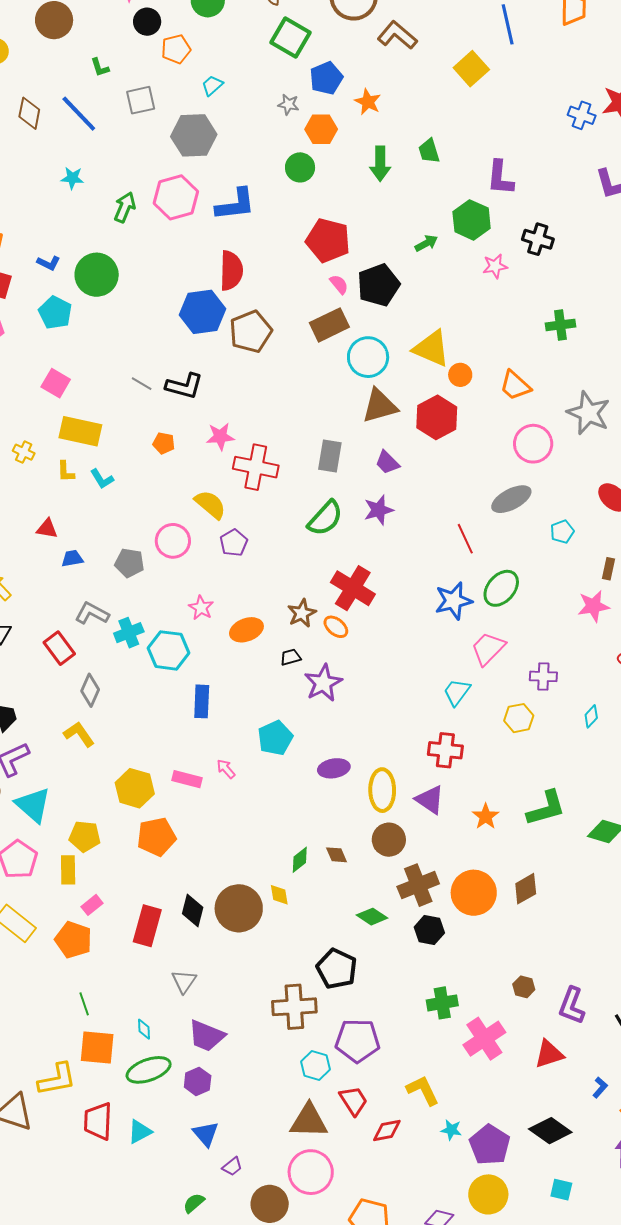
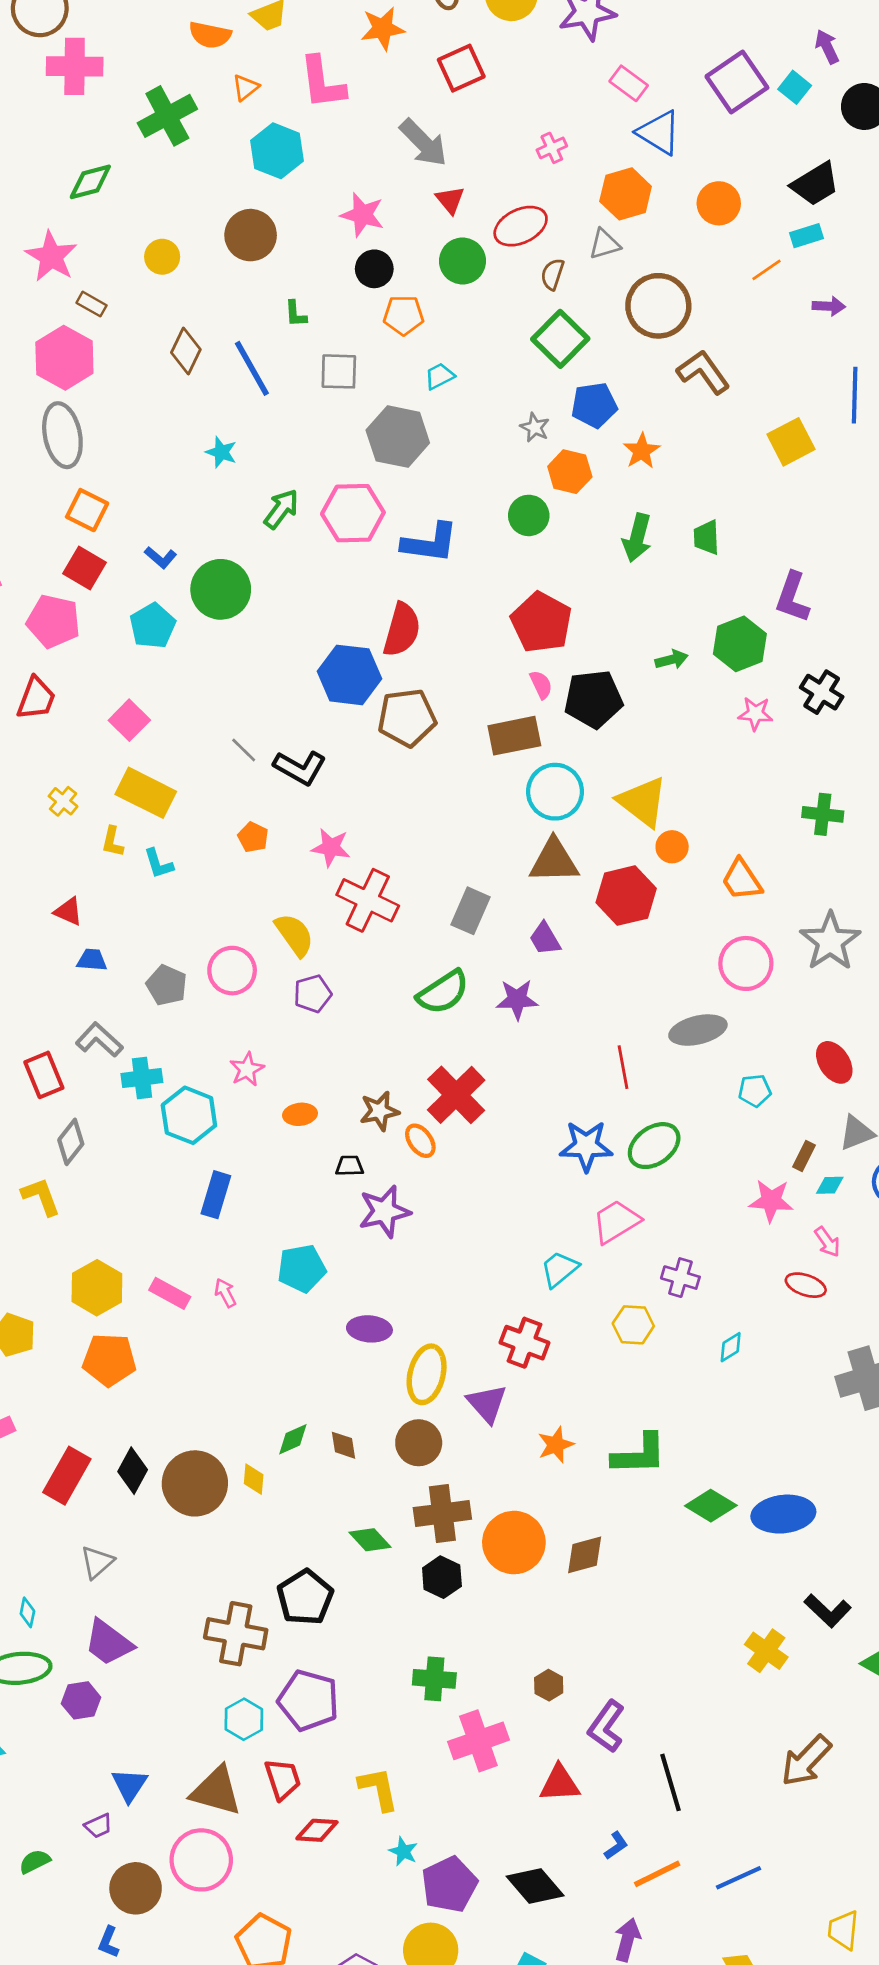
orange ellipse: (246, 630) -> (300, 1114), size x0.7
blue triangle: (206, 1134) -> (129, 1785), moved

